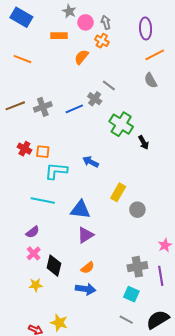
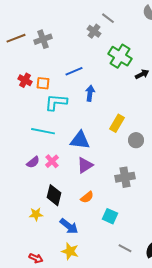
blue line: (74, 109) -> (74, 71), moved
black arrow: (144, 142) -> (142, 74), turned -88
blue arrow: (91, 162) -> (90, 93), turned 70
pink cross: (34, 253) -> (52, 161), moved
gray cross: (137, 267) -> (125, 177), moved
blue arrow: (86, 289) -> (69, 226), moved, turned 30
cyan square: (131, 294) -> (110, 216), moved
yellow star: (59, 323) -> (70, 251), moved

